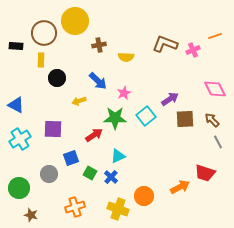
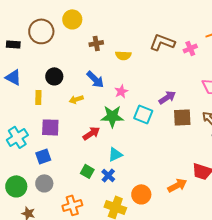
yellow circle: (75, 21) -> (72, 19), size x0.7
yellow rectangle: (41, 60) -> (38, 97), moved
blue triangle: (16, 105) -> (13, 77), moved
cyan square: (146, 116) -> (143, 114), turned -30
blue square: (71, 158) -> (43, 156), moved
gray circle: (49, 174) -> (44, 183), moved

